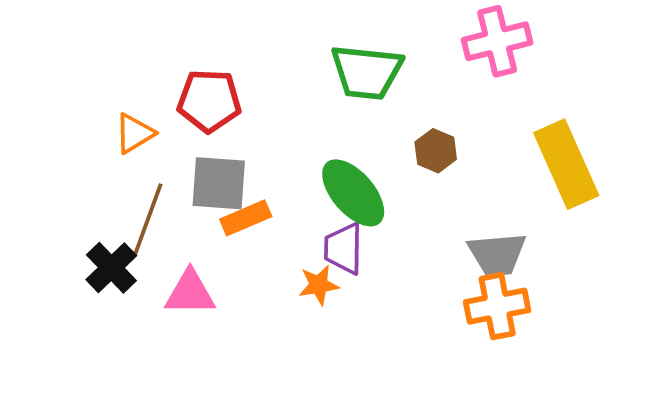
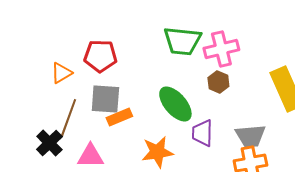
pink cross: (497, 41) -> (221, 49), moved
purple trapezoid: (344, 249) -> (202, 133), moved
orange star: (319, 285) -> (157, 152), size x1.5

